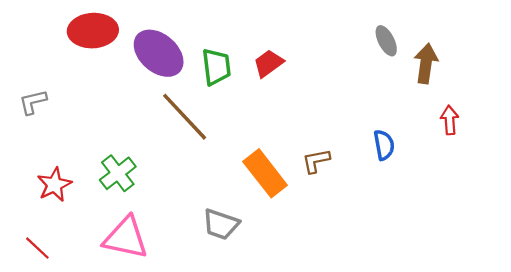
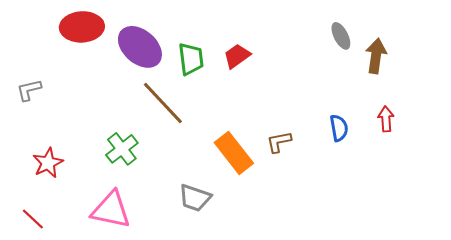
red arrow: (450, 120) -> (386, 119), moved
green cross: (118, 173) -> (122, 149), moved

